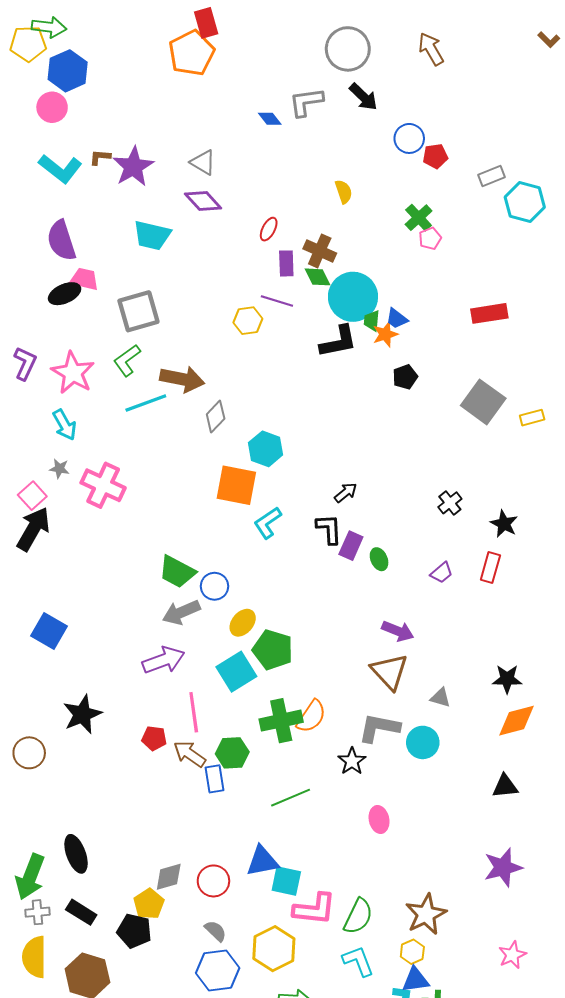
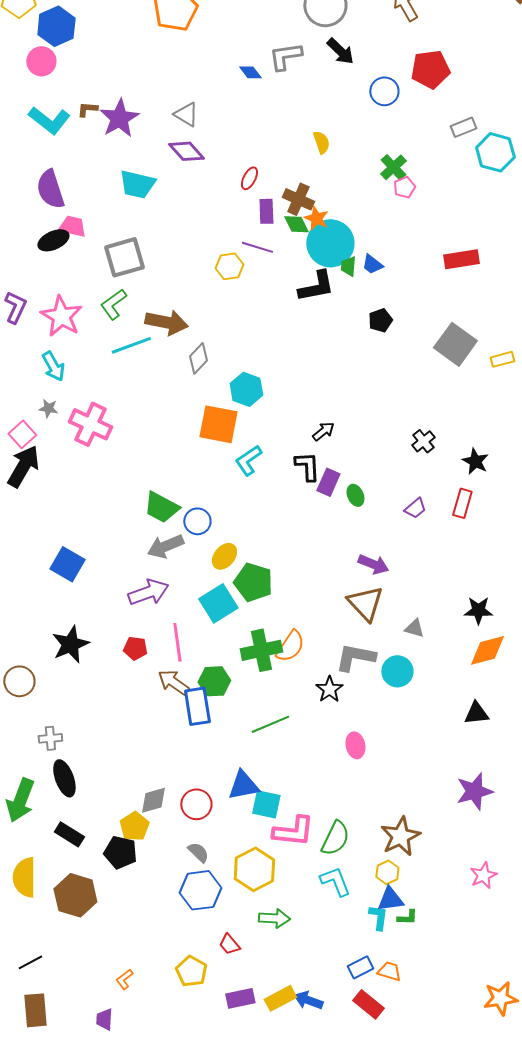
red pentagon: (435, 156) -> (430, 69), moved, size x1.6
orange star: (385, 334) -> (316, 218), moved, turned -30
blue square: (49, 631) -> (67, 564), moved
red pentagon: (154, 738) -> (135, 648), moved
blue rectangle: (215, 779) -> (197, 706), size x1.4
gray cross: (37, 912) -> (50, 738), moved

